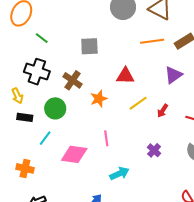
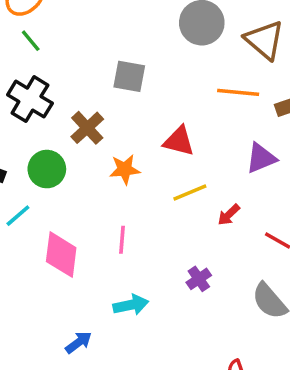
green line: (42, 38) -> (31, 41), moved
pink diamond: (74, 154) -> (61, 255), turned 76

